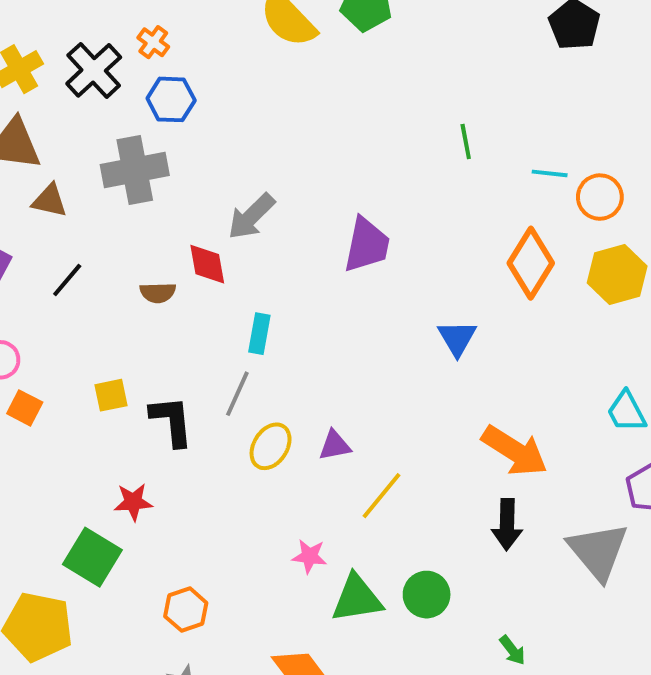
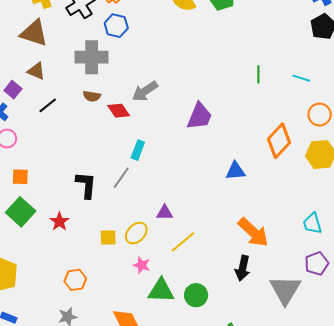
cyan line: (550, 173) -> (301, 78), moved
brown triangle: (50, 201) -> (36, 71), moved
red diamond: (207, 264) -> (119, 111), turned -35
brown semicircle: (158, 293) -> (92, 96), moved
blue triangle: (457, 338) -> (235, 171), turned 45
yellow square: (111, 395) -> (108, 237), moved
orange square: (25, 408) -> (20, 177), moved, turned -36
yellow ellipse: (271, 446) -> (136, 233), moved
red star: (133, 502) -> (59, 222), turned 30
green square: (92, 557) -> (21, 212), moved

